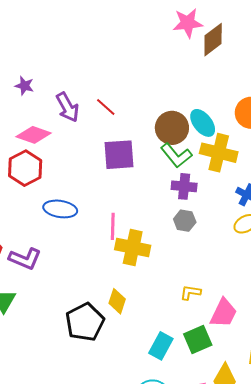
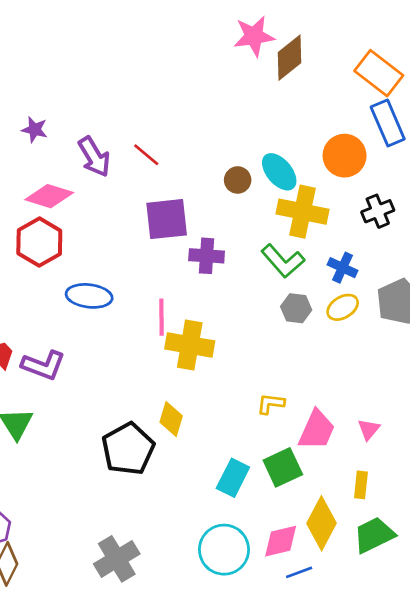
brown circle: (172, 128) -> (238, 180), size x0.6
green L-shape: (176, 155) -> (283, 261), moved
purple cross: (184, 186) -> (207, 256), moved
gray hexagon: (185, 221) -> (296, 308), moved

